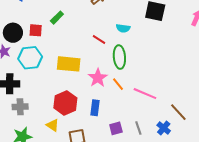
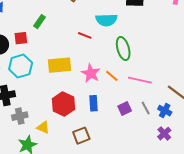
cyan semicircle: (123, 28) -> (106, 20), size x1.5
green ellipse: (119, 57) -> (123, 49), moved
yellow triangle: (53, 125) -> (43, 128), moved
purple square: (116, 128) -> (125, 109), moved
gray line: (138, 128) -> (146, 108), moved

